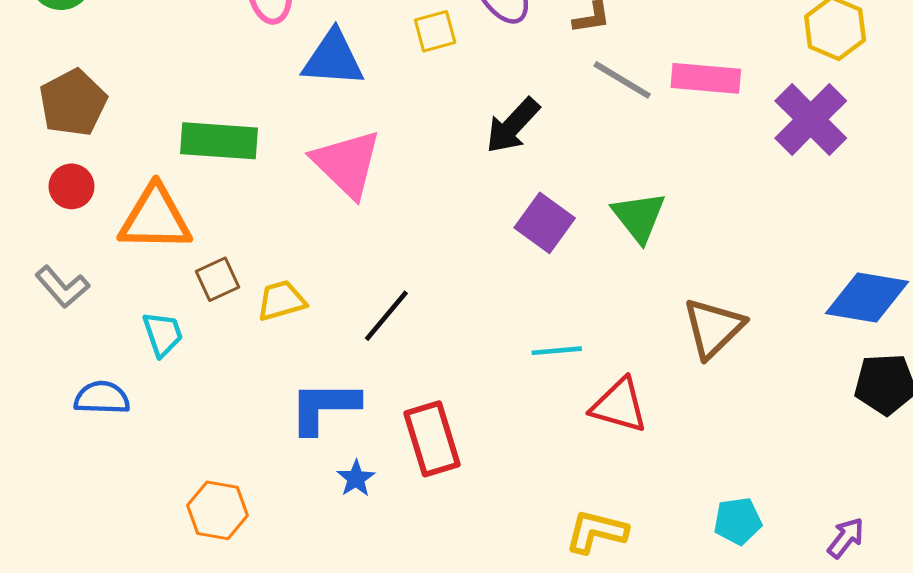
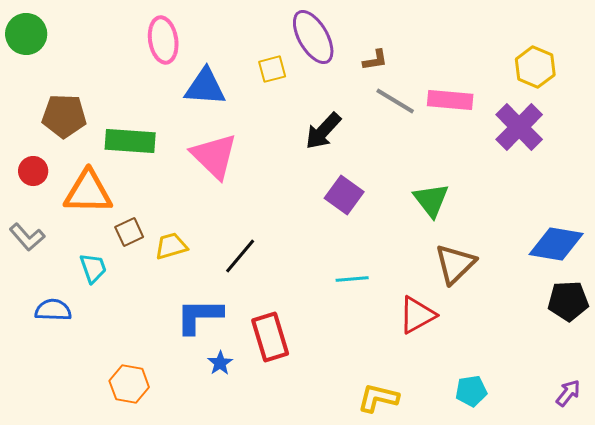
brown pentagon: (73, 103) -> (64, 116), moved, turned 30
green triangle: (639, 217) -> (431, 200), moved
red triangle: (619, 405) -> (417, 315), moved, turned -45
purple arrow: (846, 538) -> (568, 393), moved

